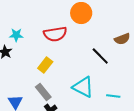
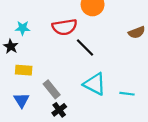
black line: (100, 56) -> (85, 47), moved
yellow rectangle: (45, 65) -> (24, 70), moved, turned 56

